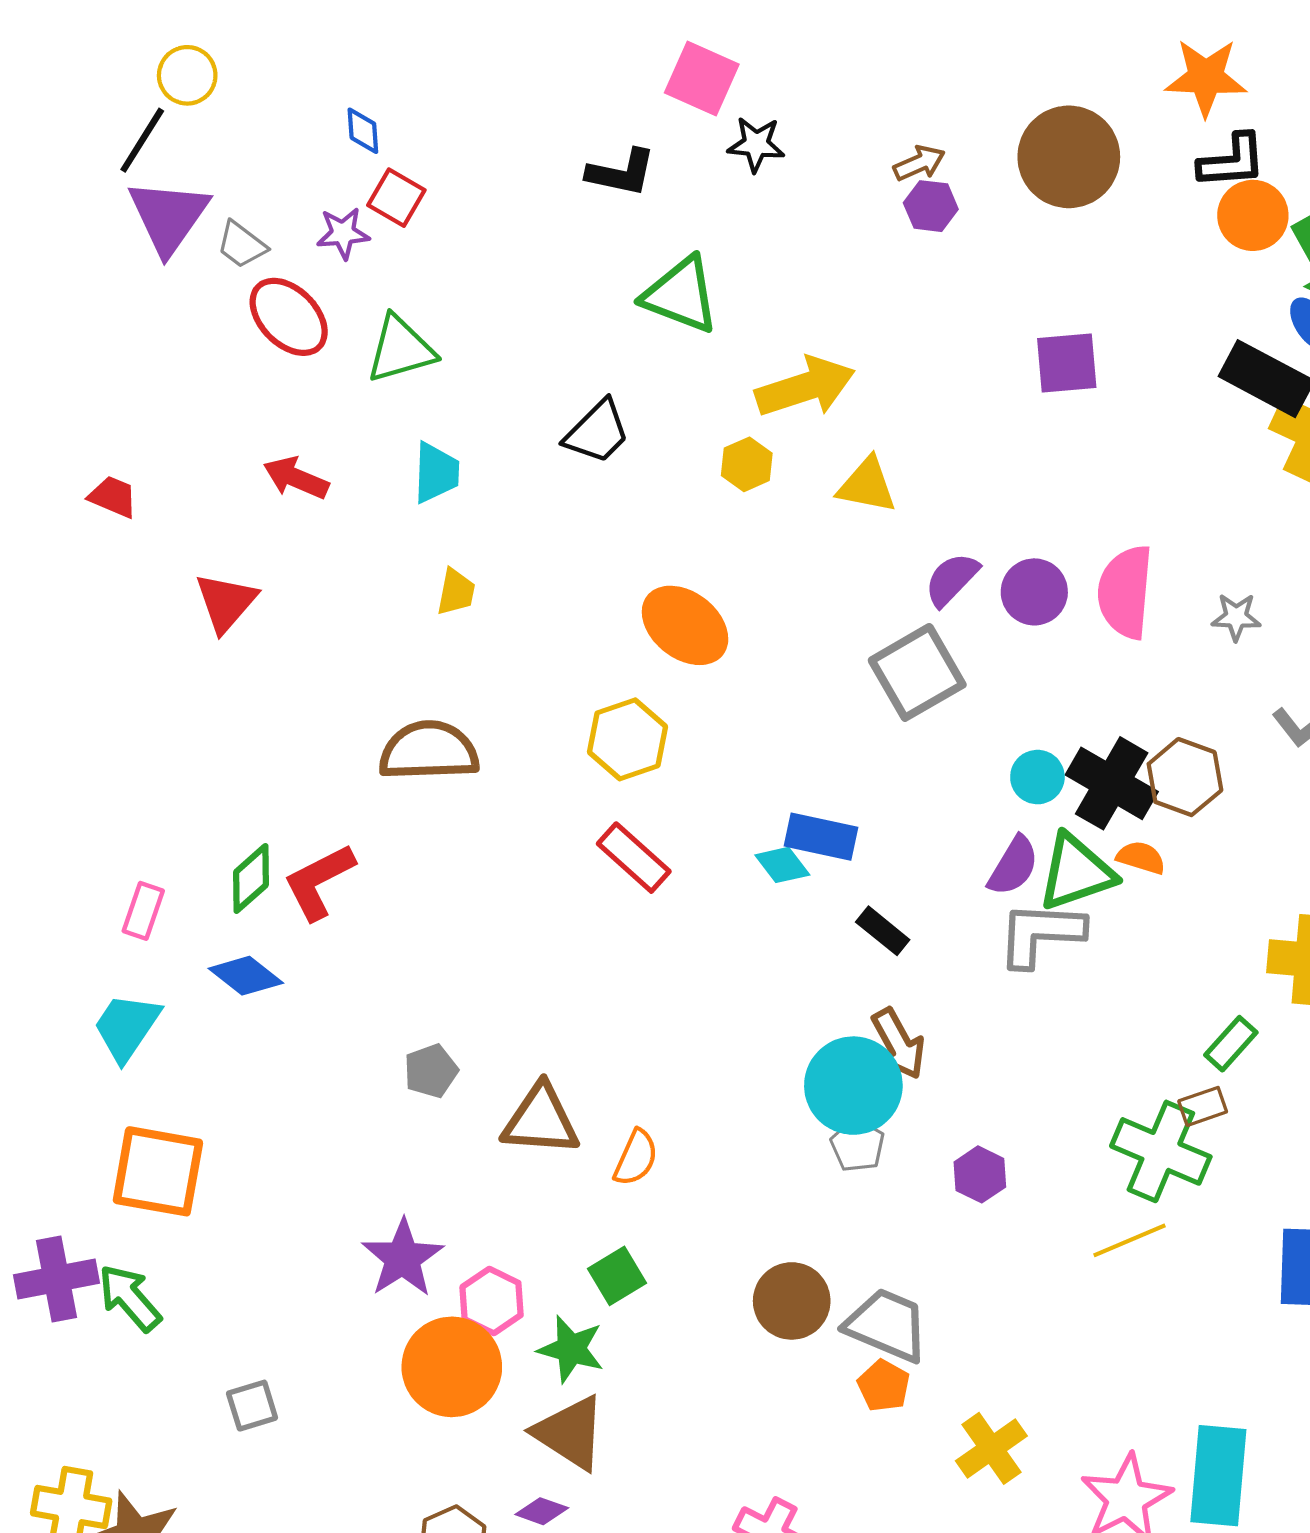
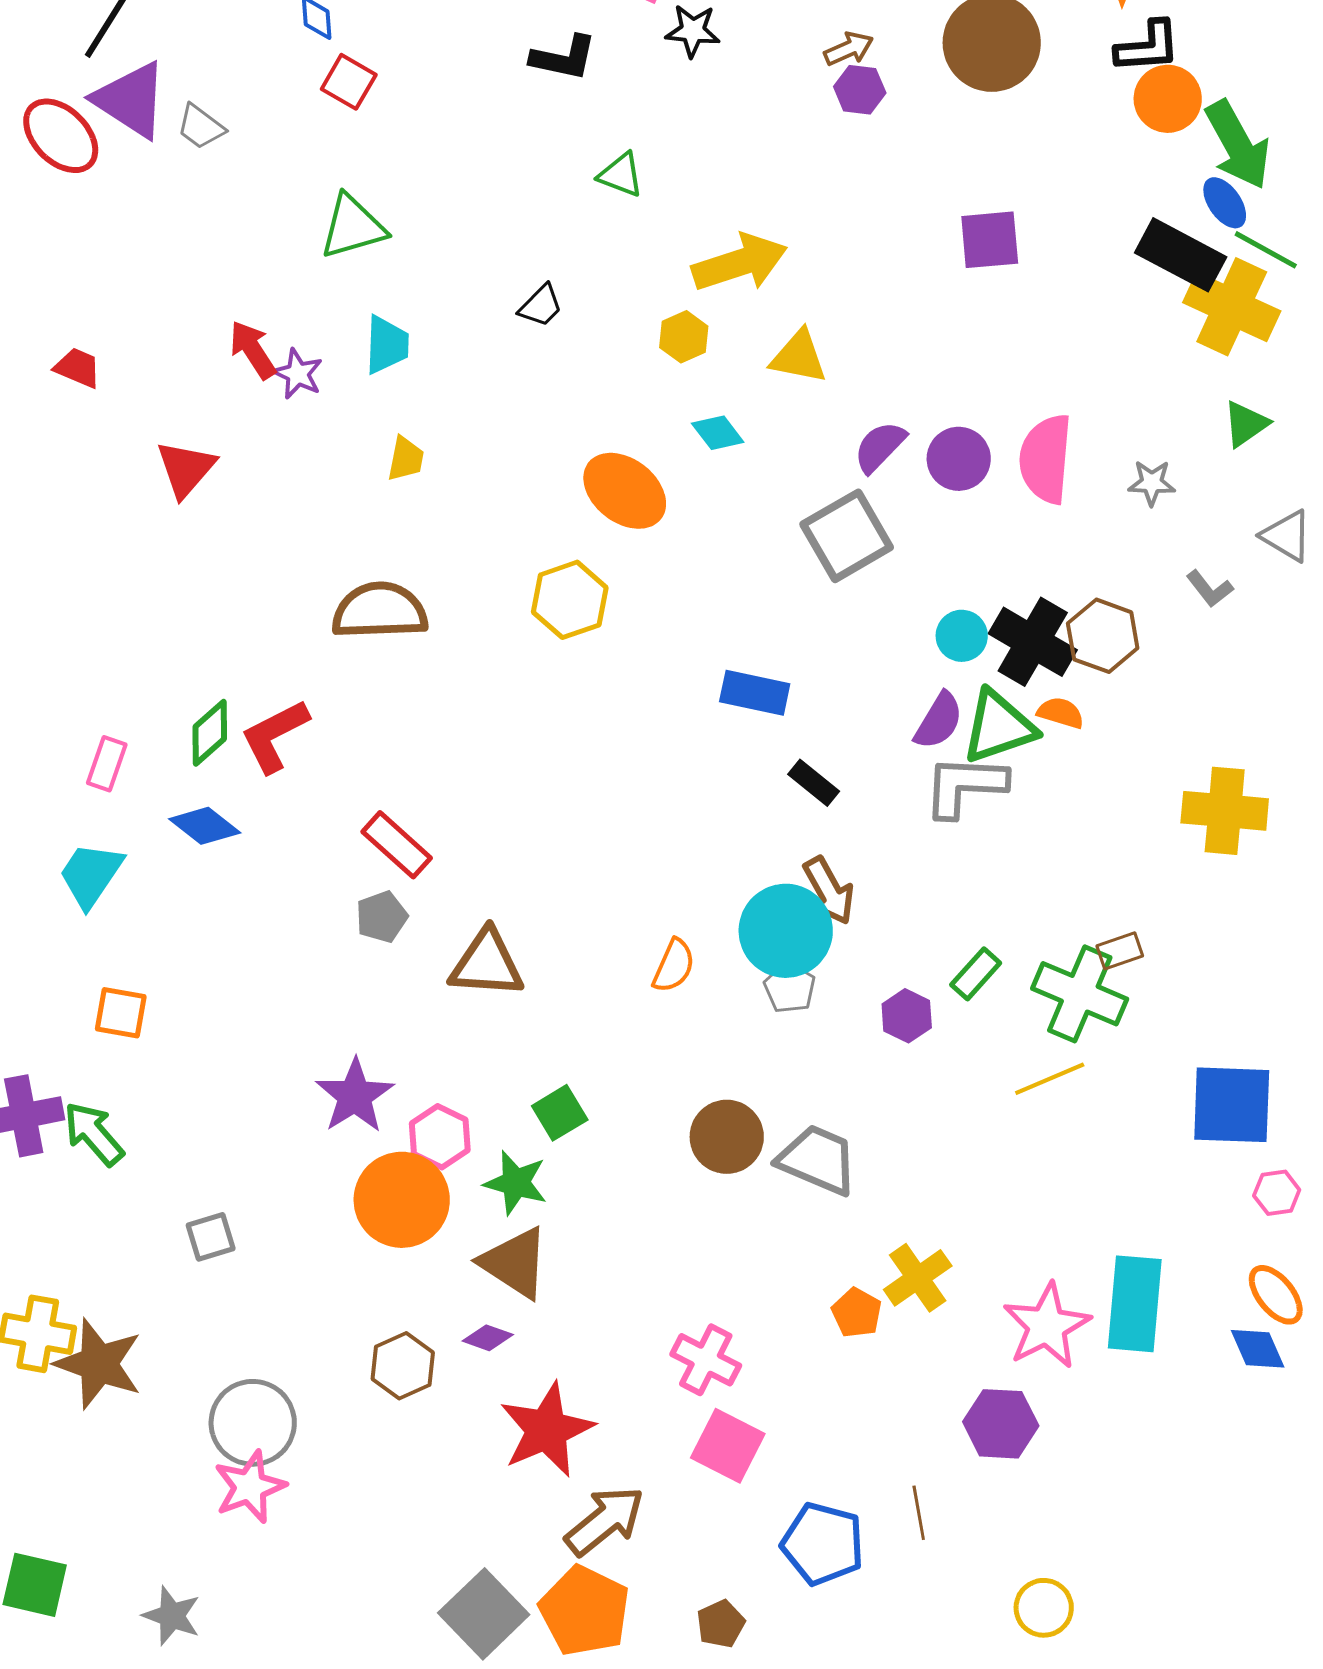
purple triangle: (168, 216) -> (131, 100), turned -32
purple star: (343, 233) -> (298, 374), moved, turned 30
green triangle: (681, 295) -> (621, 175), size x0.6
red ellipse: (289, 317) -> (61, 136), moved
black trapezoid: (597, 432) -> (541, 306), size x0.7
red arrow: (296, 478) -> (253, 350), turned 34
red rectangle: (634, 858) -> (397, 845), moved
cyan diamond: (782, 865) -> (718, 433), moved
green rectangle: (1231, 1044) -> (976, 974), moved
orange semicircle: (636, 1158) -> (674, 966), moved
orange square: (158, 1171) -> (121, 1013), size x0.6
orange pentagon: (884, 1386) -> (857, 1313), moved

